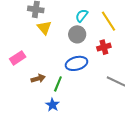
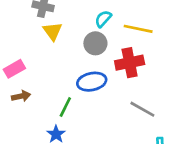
yellow line: (109, 21) -> (138, 29), turned -50
red cross: (104, 47) -> (130, 63), size x1.5
brown arrow: (38, 78) -> (21, 96), moved

